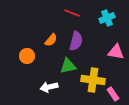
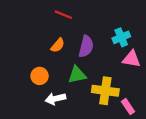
red line: (72, 13) -> (63, 15), moved
cyan cross: (107, 18) -> (121, 37), moved
orange circle: (27, 56) -> (40, 76), moved

